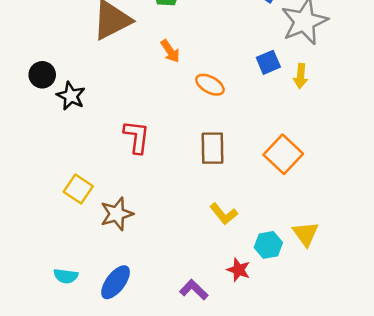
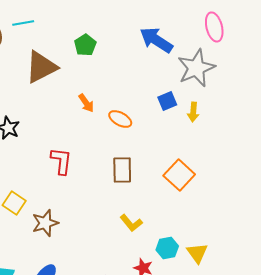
orange arrow: (170, 51) -> (86, 103), moved
yellow triangle: (306, 234) -> (197, 253), moved

